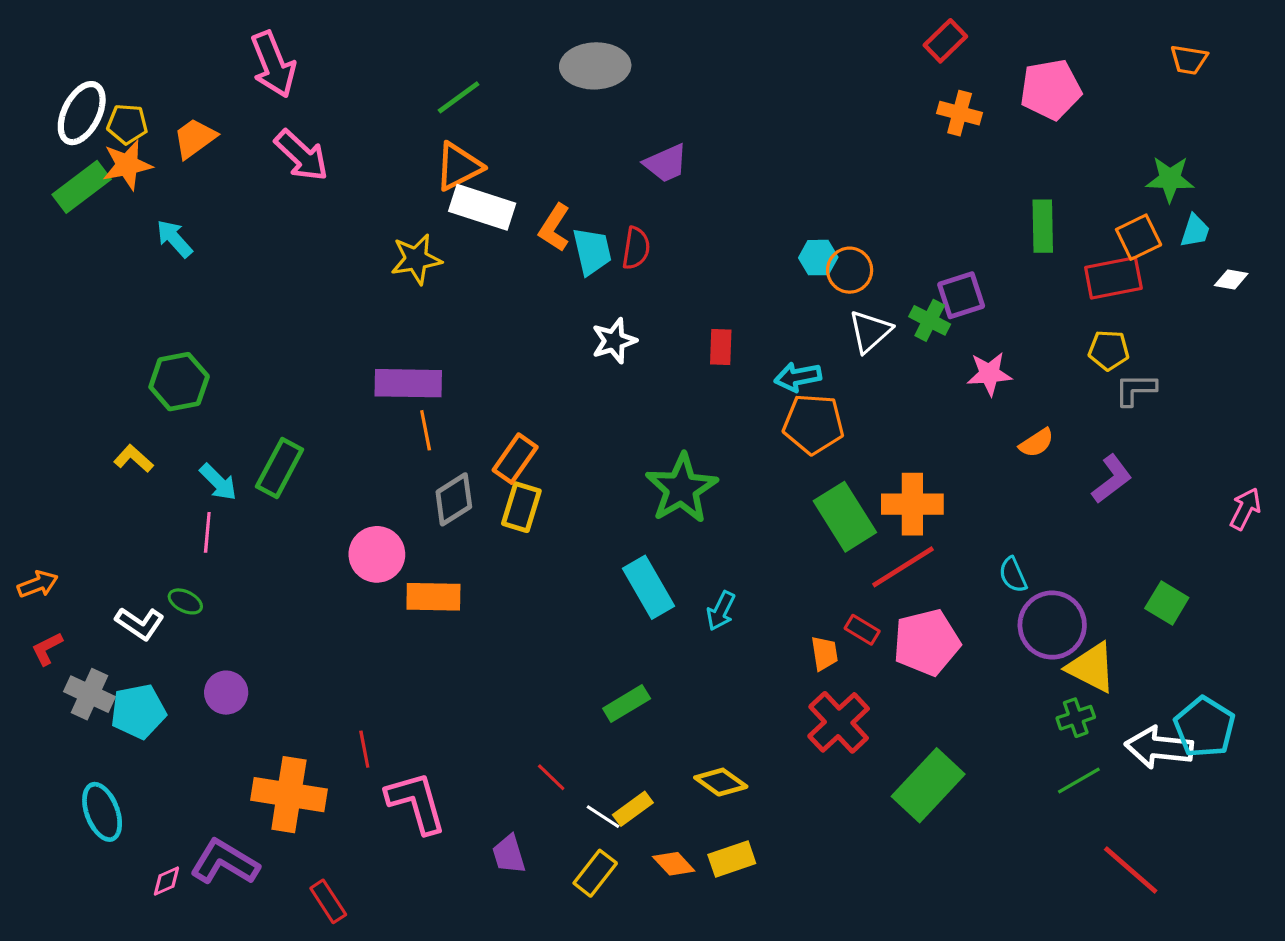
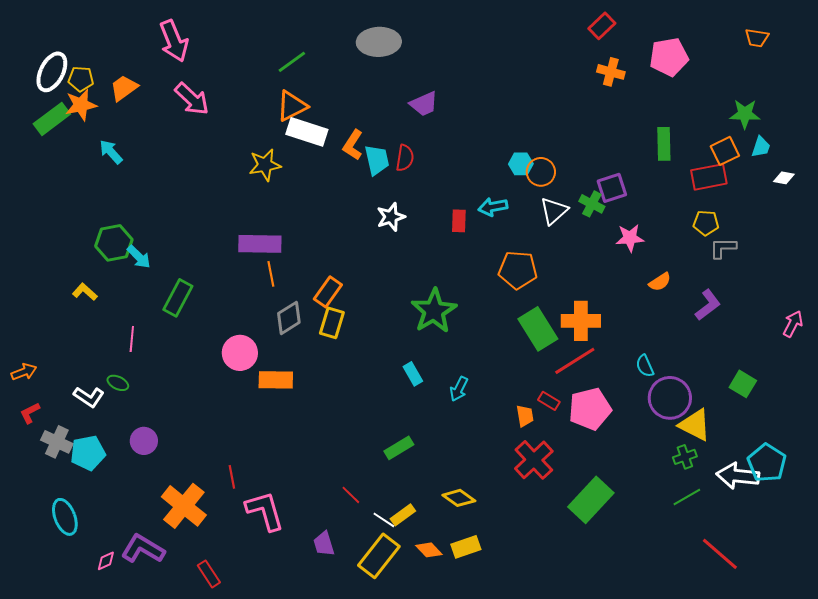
cyan arrow: (798, 377) -> (493, 207), moved
cyan arrow: (218, 482) -> (139, 257), moved
cyan rectangle: (649, 587) -> (413, 374), size x0.6
orange cross: (289, 795) -> (184, 506), turned 30
yellow rectangle: (595, 873) -> (379, 556), size x1.5

